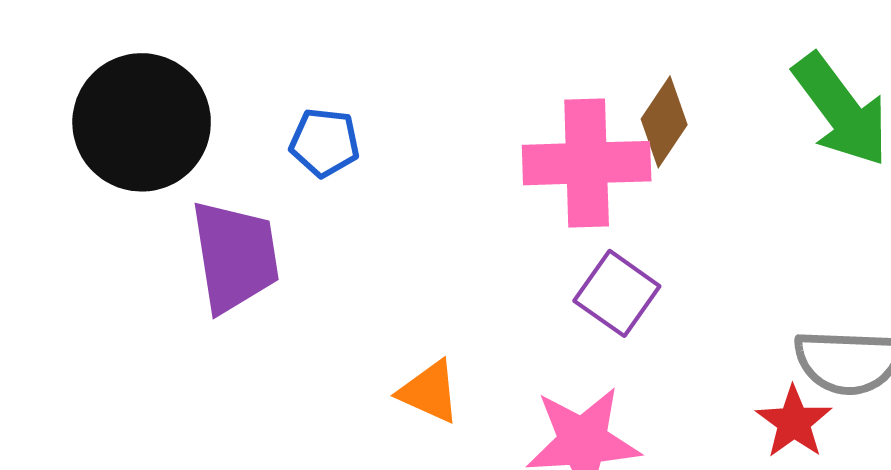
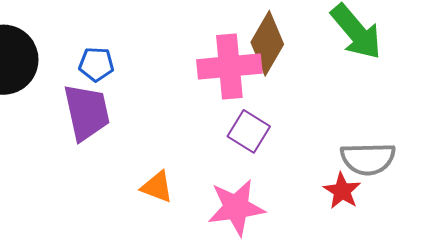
brown diamond: (664, 122) -> (267, 43), size x1.4
purple trapezoid: (235, 256) -> (87, 112), moved

